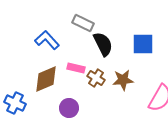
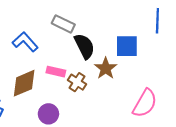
brown star: (123, 80) -> (106, 68), moved, turned -30

